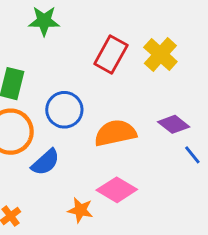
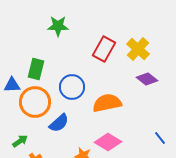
purple diamond: (174, 124) -> (147, 79), moved
blue line: (192, 155) -> (160, 138), moved

